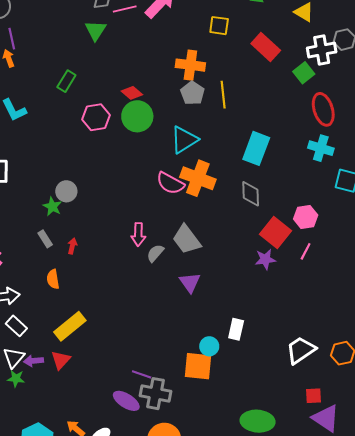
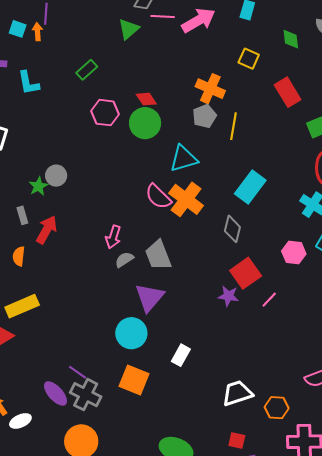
pink hexagon: (306, 217) -> (294, 253), moved
red arrow: (72, 246) -> (47, 230), size x1.8
purple triangle: (190, 282) -> (149, 297), size x1.4
cyan circle: (209, 346) -> (131, 333), moved, size x1.6

